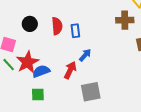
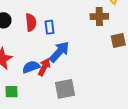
blue arrow: (85, 55) -> (59, 52), size x1.6
blue semicircle: (41, 71) -> (31, 67), moved

